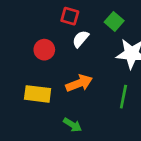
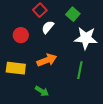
red square: (70, 16) -> (40, 10), turned 32

